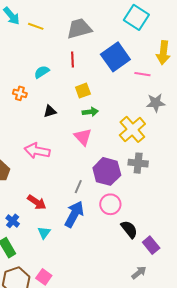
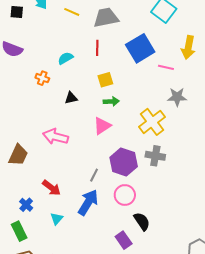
yellow line: (36, 26) -> (72, 12), moved
pink triangle: (83, 137) -> (102, 126), turned 36
purple rectangle: (151, 245) -> (124, 240), moved

